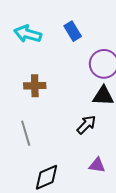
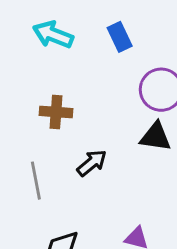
black arrow: (86, 125) -> (92, 163), moved

